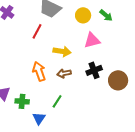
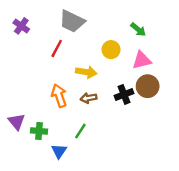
yellow circle: (83, 15) -> (111, 50), moved
pink triangle: (92, 40) -> (142, 60), moved
brown circle: (118, 80) -> (148, 86), moved

